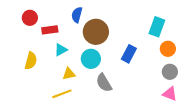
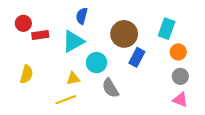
red circle: (30, 18) -> (23, 23), moved
red rectangle: (50, 30) -> (40, 35), moved
brown circle: (96, 32) -> (124, 34), moved
cyan triangle: (61, 50) -> (73, 41), moved, size x1.6
yellow semicircle: (31, 61) -> (27, 74), moved

